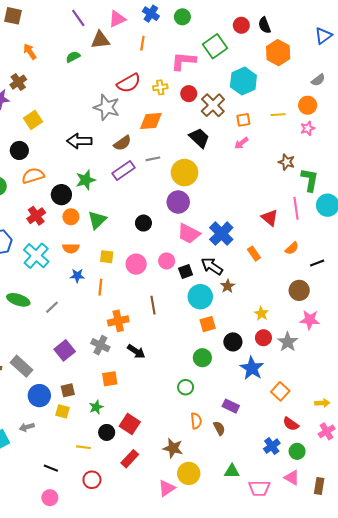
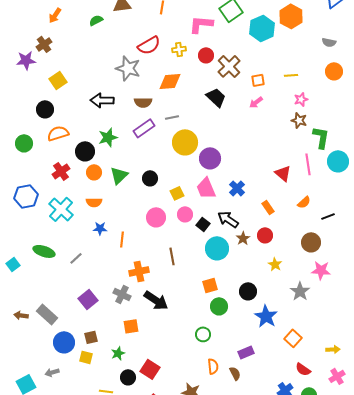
orange arrow: (30, 52) -> (55, 15), turned -112
gray semicircle: (318, 80) -> (329, 42), turned 48
cyan hexagon: (243, 81) -> (262, 28), moved
orange circle: (308, 105) -> (334, 71), moved
pink star: (308, 128) -> (301, 99), moved
brown semicircle: (122, 143) -> (143, 102), turned 36
yellow circle: (185, 173) -> (185, 142), moved
purple circle: (178, 202) -> (210, 158), moved
black circle: (143, 223) -> (150, 178), moved
pink trapezoid: (189, 234) -> (206, 188), turned 40
blue cross: (221, 234) -> (237, 188), size x0.7
yellow square: (107, 257) -> (177, 193), moved, turned -32
black square: (186, 271) -> (203, 224), turned -32
orange square: (208, 324) -> (210, 285), moved
red circle: (263, 338) -> (265, 235), moved
black arrow: (136, 351) -> (156, 300), size x1.4
purple rectangle: (231, 406) -> (246, 352), turned -49

